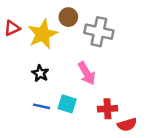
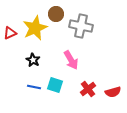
red triangle: (12, 28) -> (10, 33), moved
red cross: (107, 109) -> (88, 89), turned -35
red semicircle: (127, 125) -> (113, 92), moved

